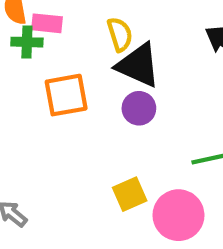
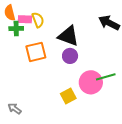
yellow semicircle: (120, 34) -> (38, 20), moved
pink circle: (178, 215) -> (91, 82), moved

